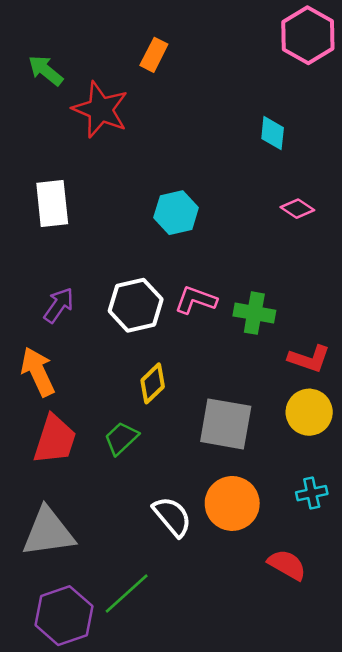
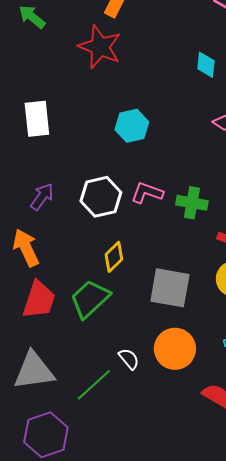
red star: (100, 110) -> (100, 47), moved
green trapezoid: (121, 438) -> (90, 299), size x1.5
white semicircle: (172, 517) -> (129, 359), size x0.7
green line: (127, 593) -> (94, 385), moved

